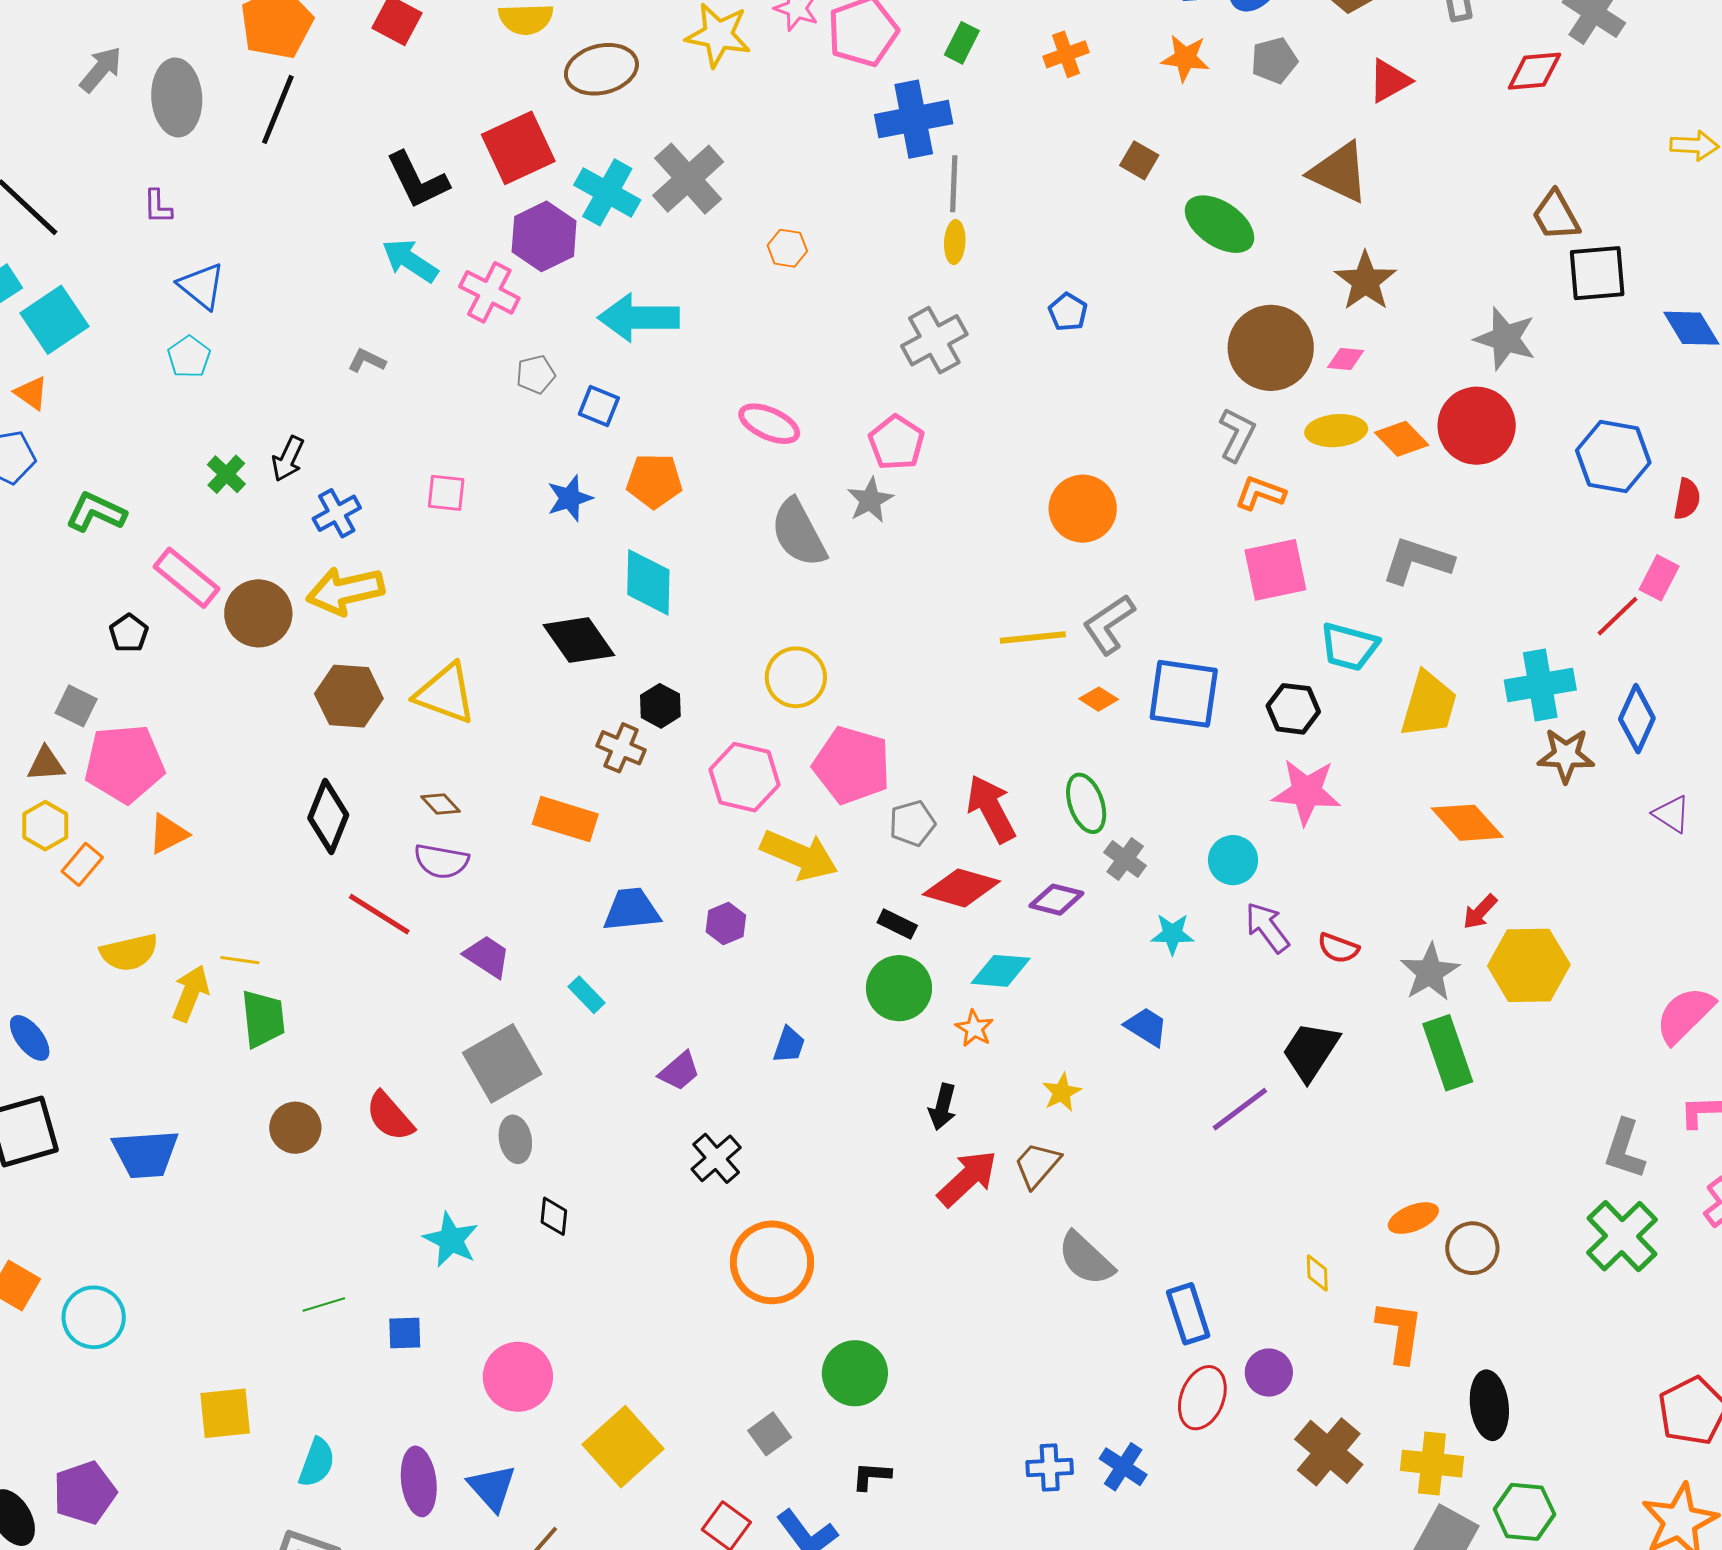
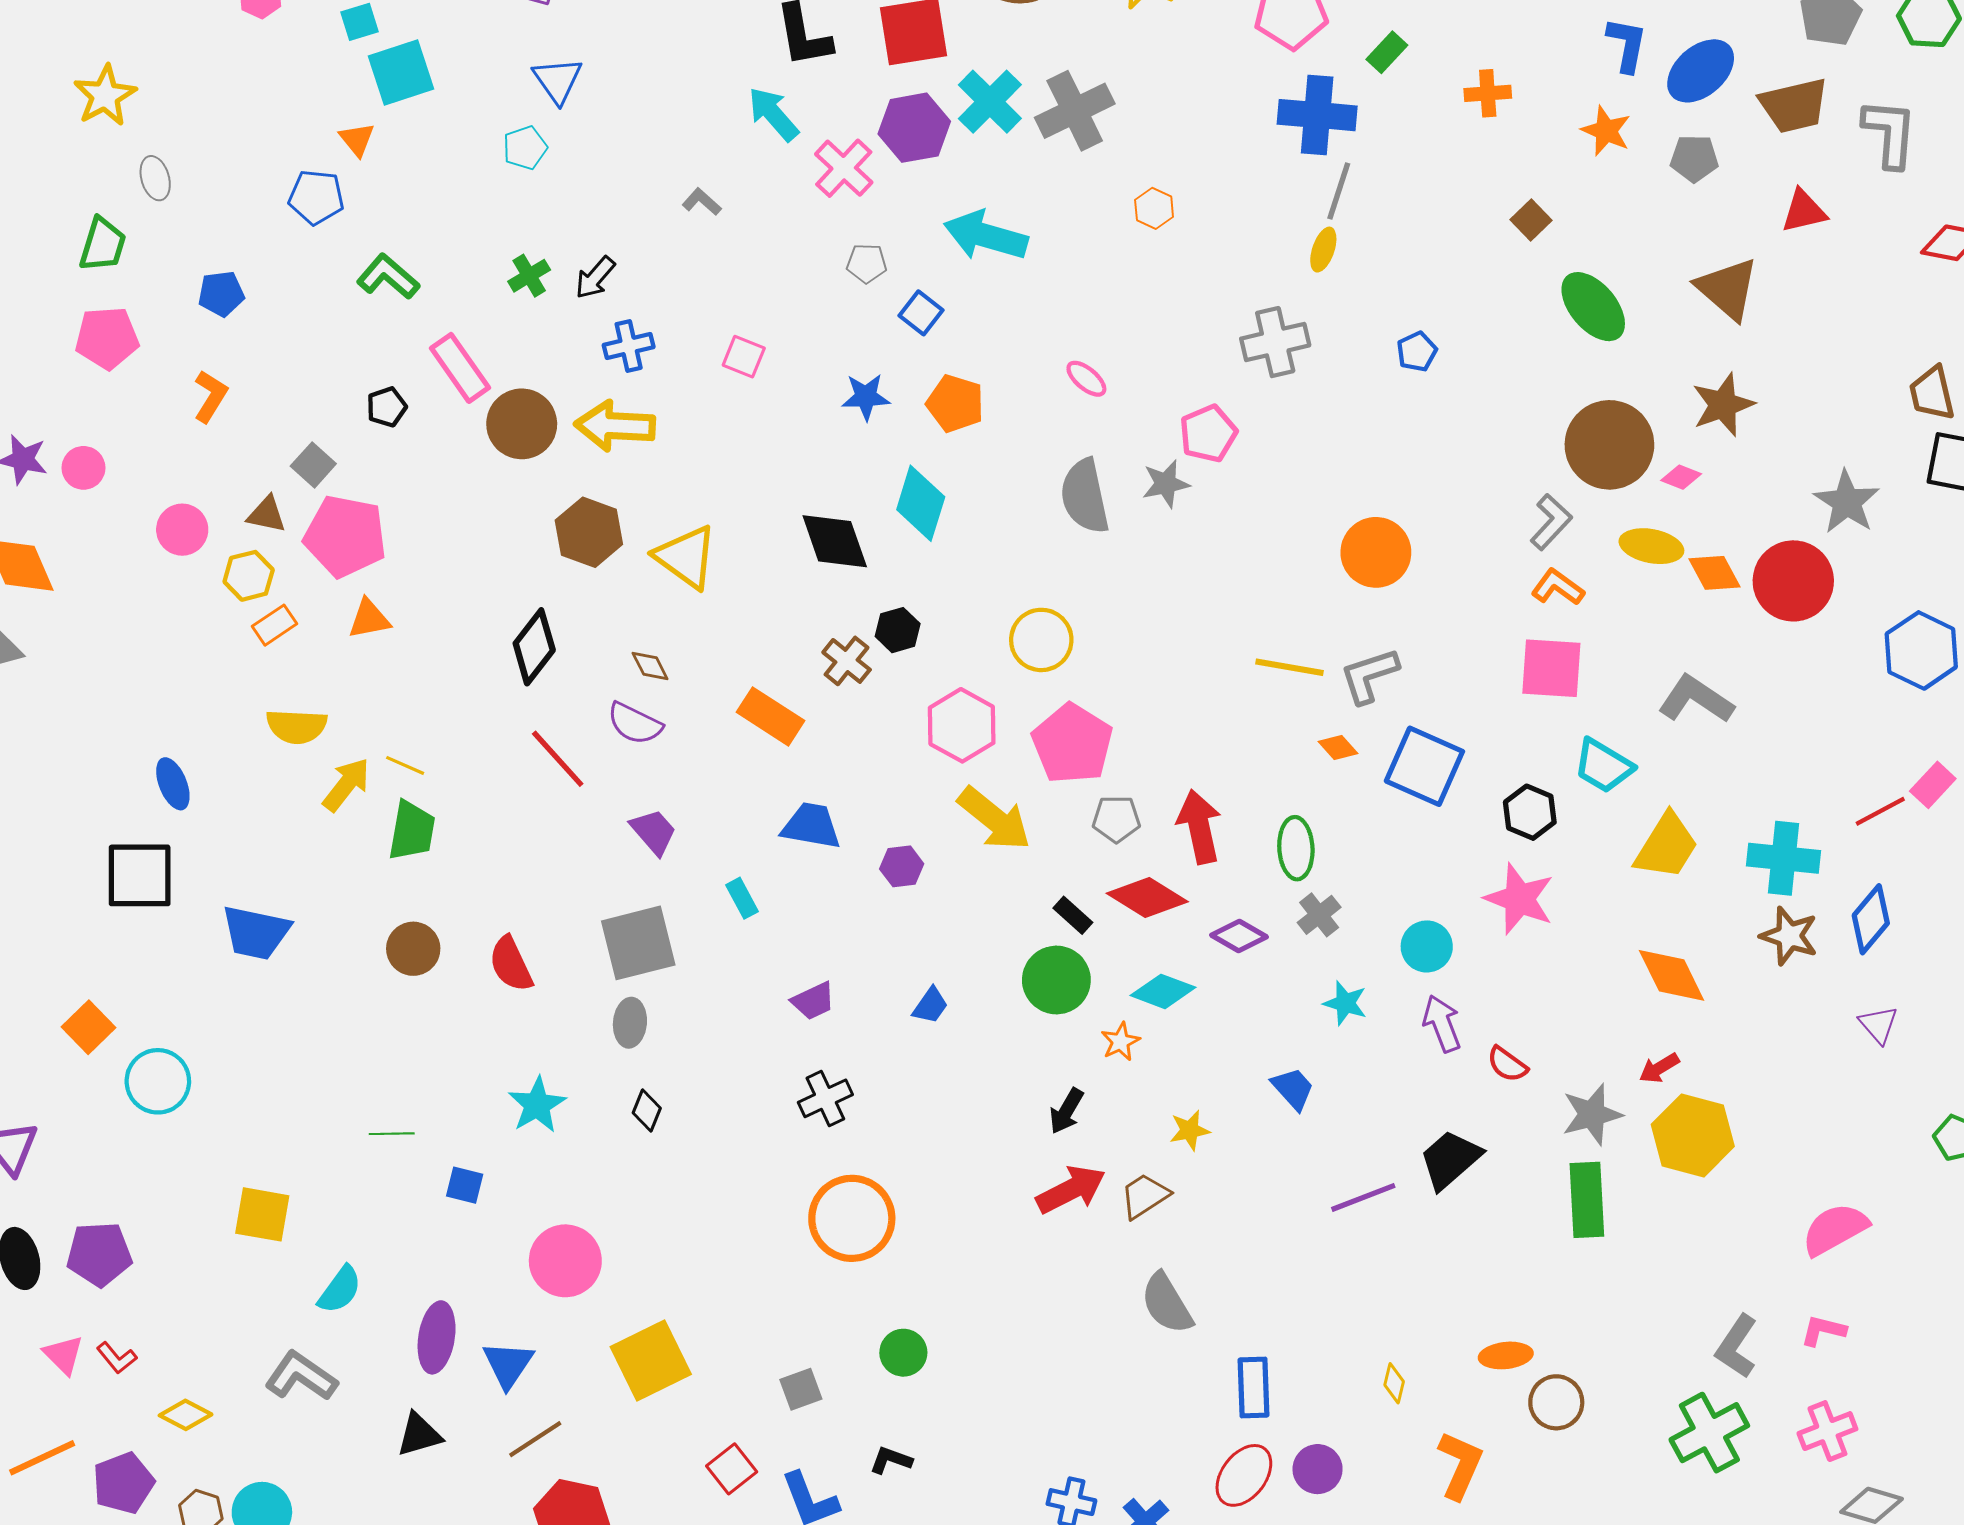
pink ellipse: (769, 424) -> (1086, 379), size x0.7
green circle: (855, 1373) -> (903, 1353), size x0.7

